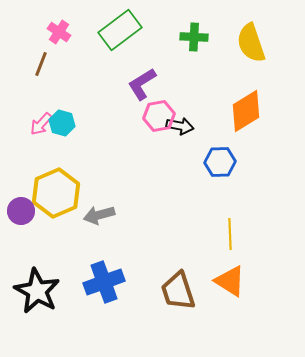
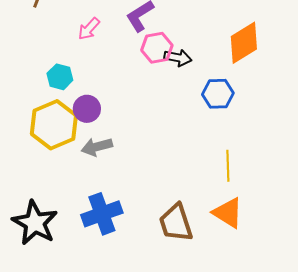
cyan hexagon: (62, 123) -> (60, 77), moved
pink arrow: (41, 124) -> (89, 29), moved
purple circle: (21, 211) -> (87, 109), moved

